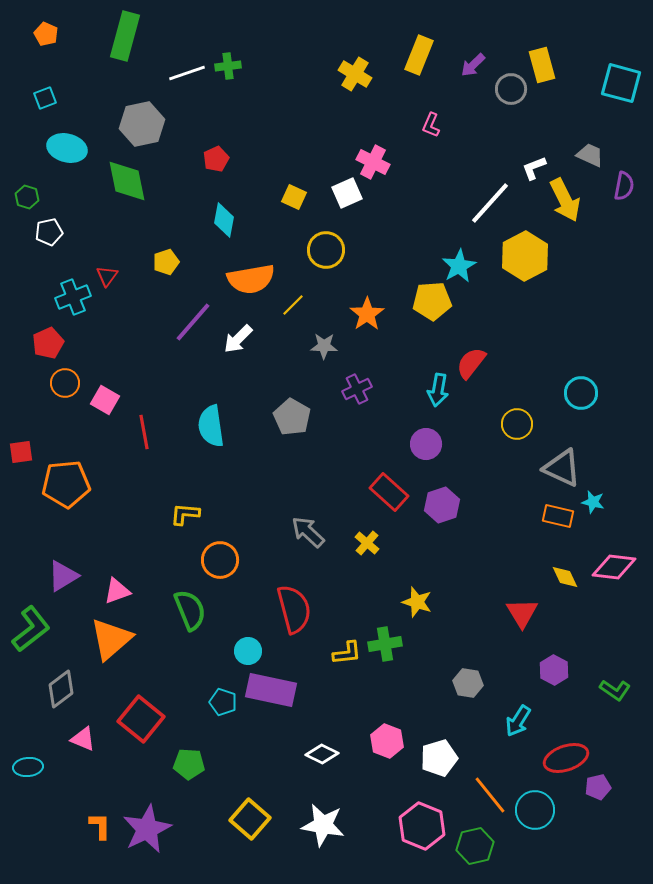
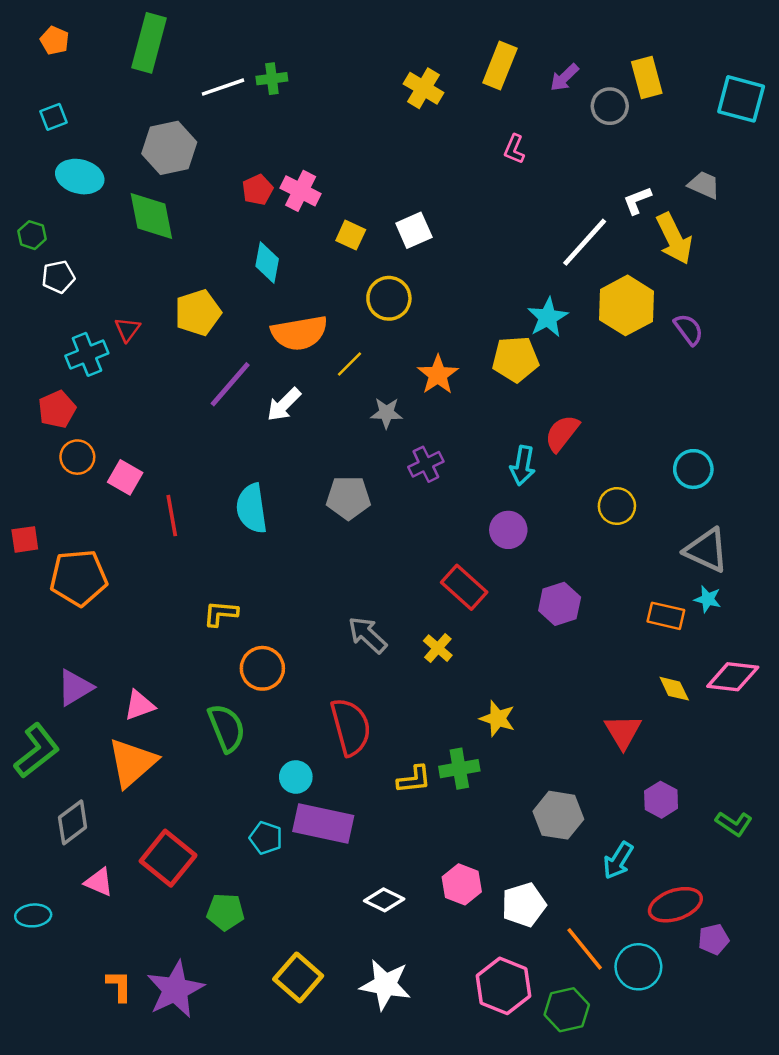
pink cross: (373, 162) -> (301, 191), moved
purple semicircle: (624, 186) -> (689, 329), moved, turned -48
yellow pentagon: (166, 262) -> (198, 313), size x1.5
gray pentagon: (292, 417) -> (348, 498), turned -30
gray triangle: (562, 468) -> (706, 550), moved
purple hexagon: (442, 505) -> (560, 604), moved
gray hexagon: (468, 683) -> (558, 815), size x1.4

